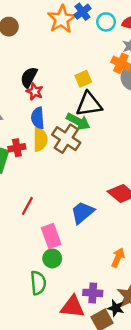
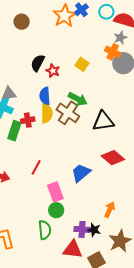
cyan circle: (106, 22) -> (106, 12), moved
yellow square: (83, 79) -> (82, 64), turned -32
red star: (35, 92) -> (53, 71), moved
black triangle: (89, 104) -> (103, 121), moved
purple cross: (93, 293) -> (82, 229), moved
black star: (116, 308) -> (94, 230), moved

